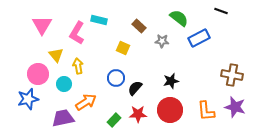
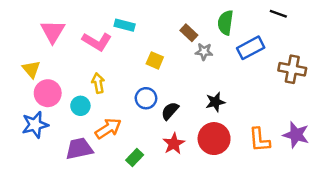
green semicircle: (179, 18) -> (225, 23), turned -120
brown rectangle: (139, 26) -> (189, 33), moved
pink L-shape: (77, 33) -> (97, 42), turned -90
yellow triangle: (56, 55) -> (31, 69), moved
brown cross: (232, 75) -> (292, 69), moved
red star: (138, 114) -> (174, 144), turned -30
green rectangle: (114, 120) -> (135, 157), moved

